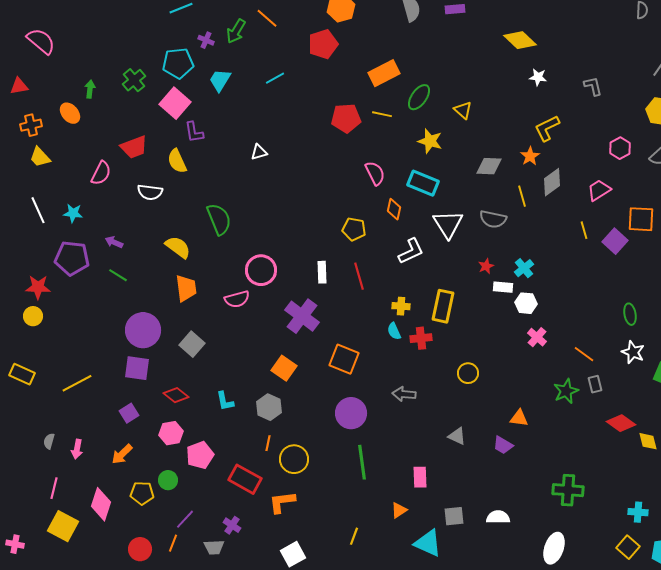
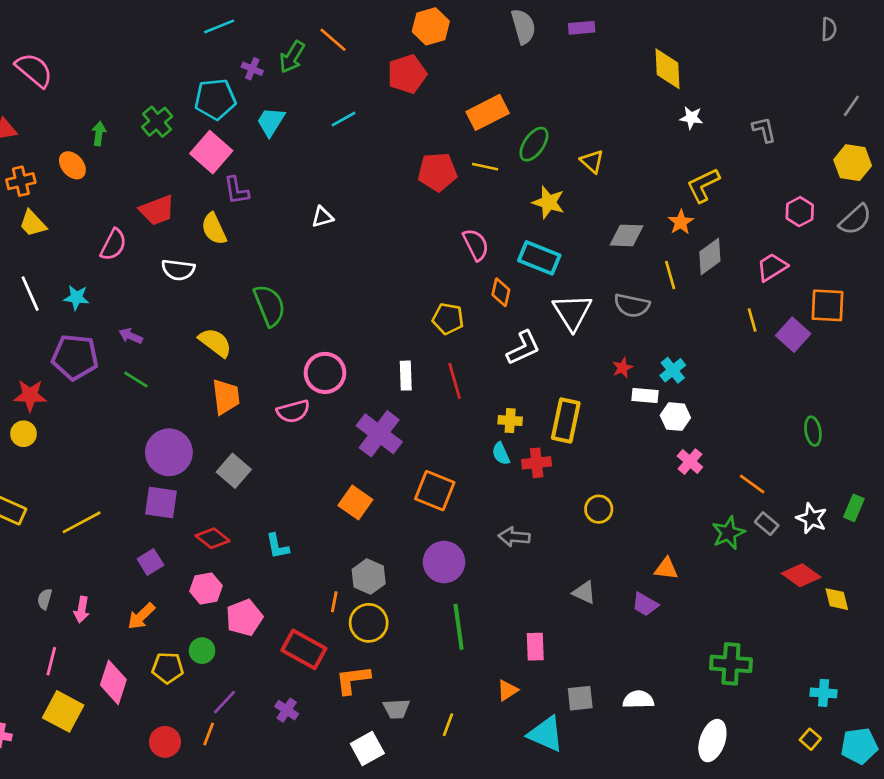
yellow diamond: (520, 40) -> (667, 69), turned 44
white star: (633, 352) -> (812, 518), moved
gray rectangle: (595, 384) -> (767, 524), turned -36
gray hexagon: (269, 407) -> (369, 577), moved
gray trapezoid: (214, 547) -> (396, 709), moved
yellow square: (628, 547) -> (810, 739), size x0.7

